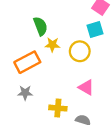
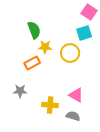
orange rectangle: (27, 62) -> (32, 63), moved, size x0.7
pink triangle: (86, 87) -> (76, 95), moved

